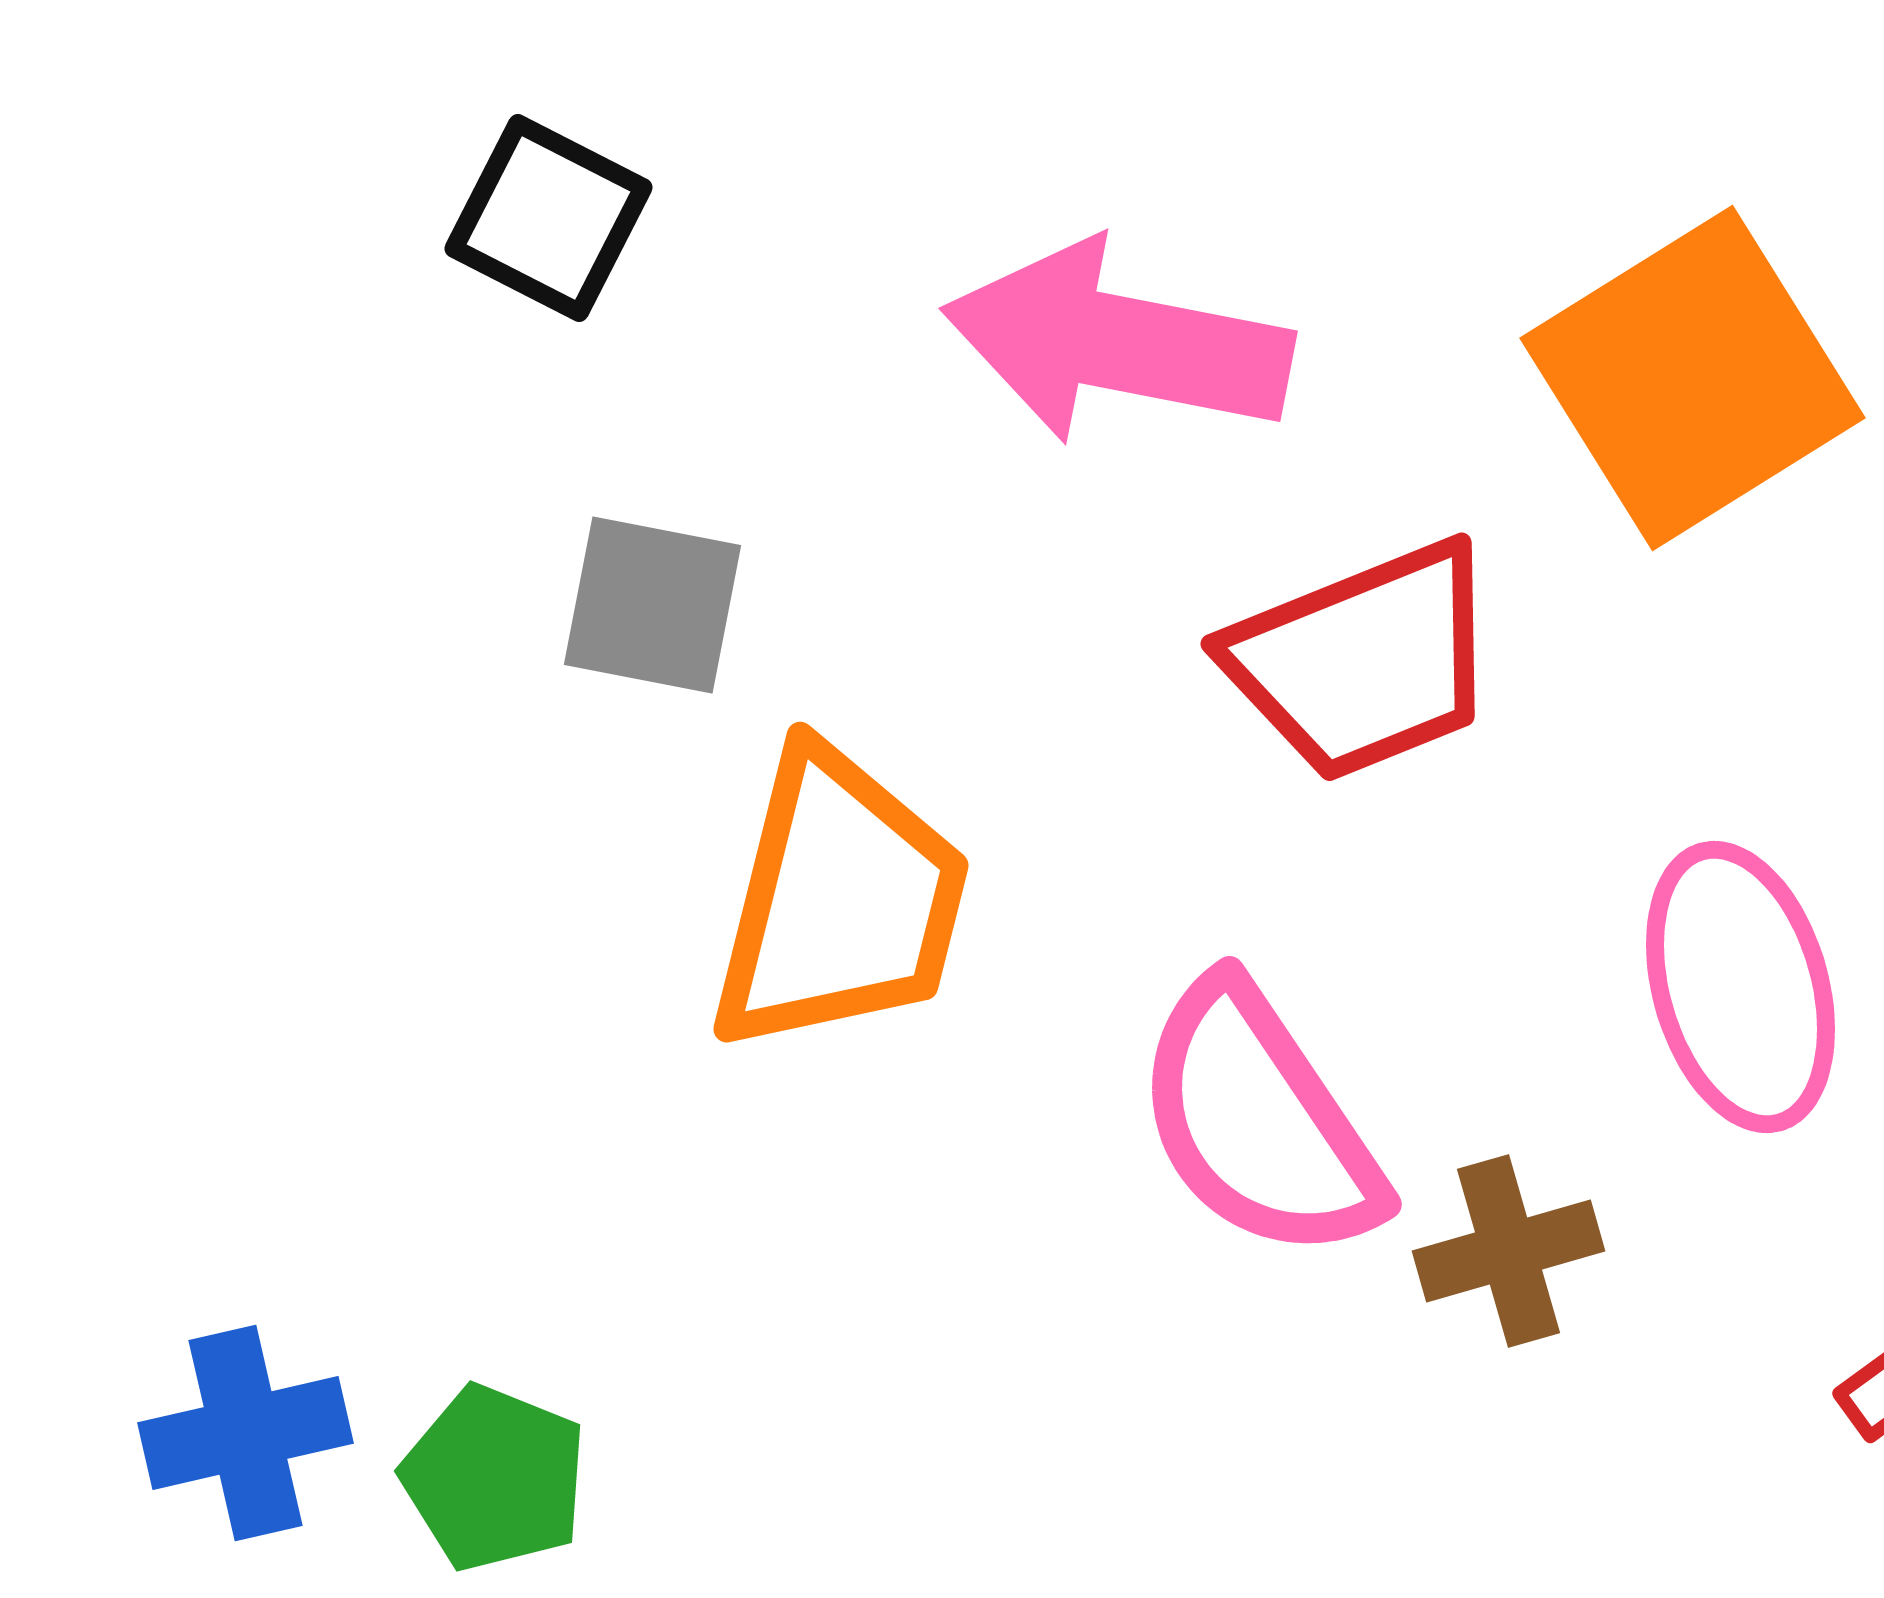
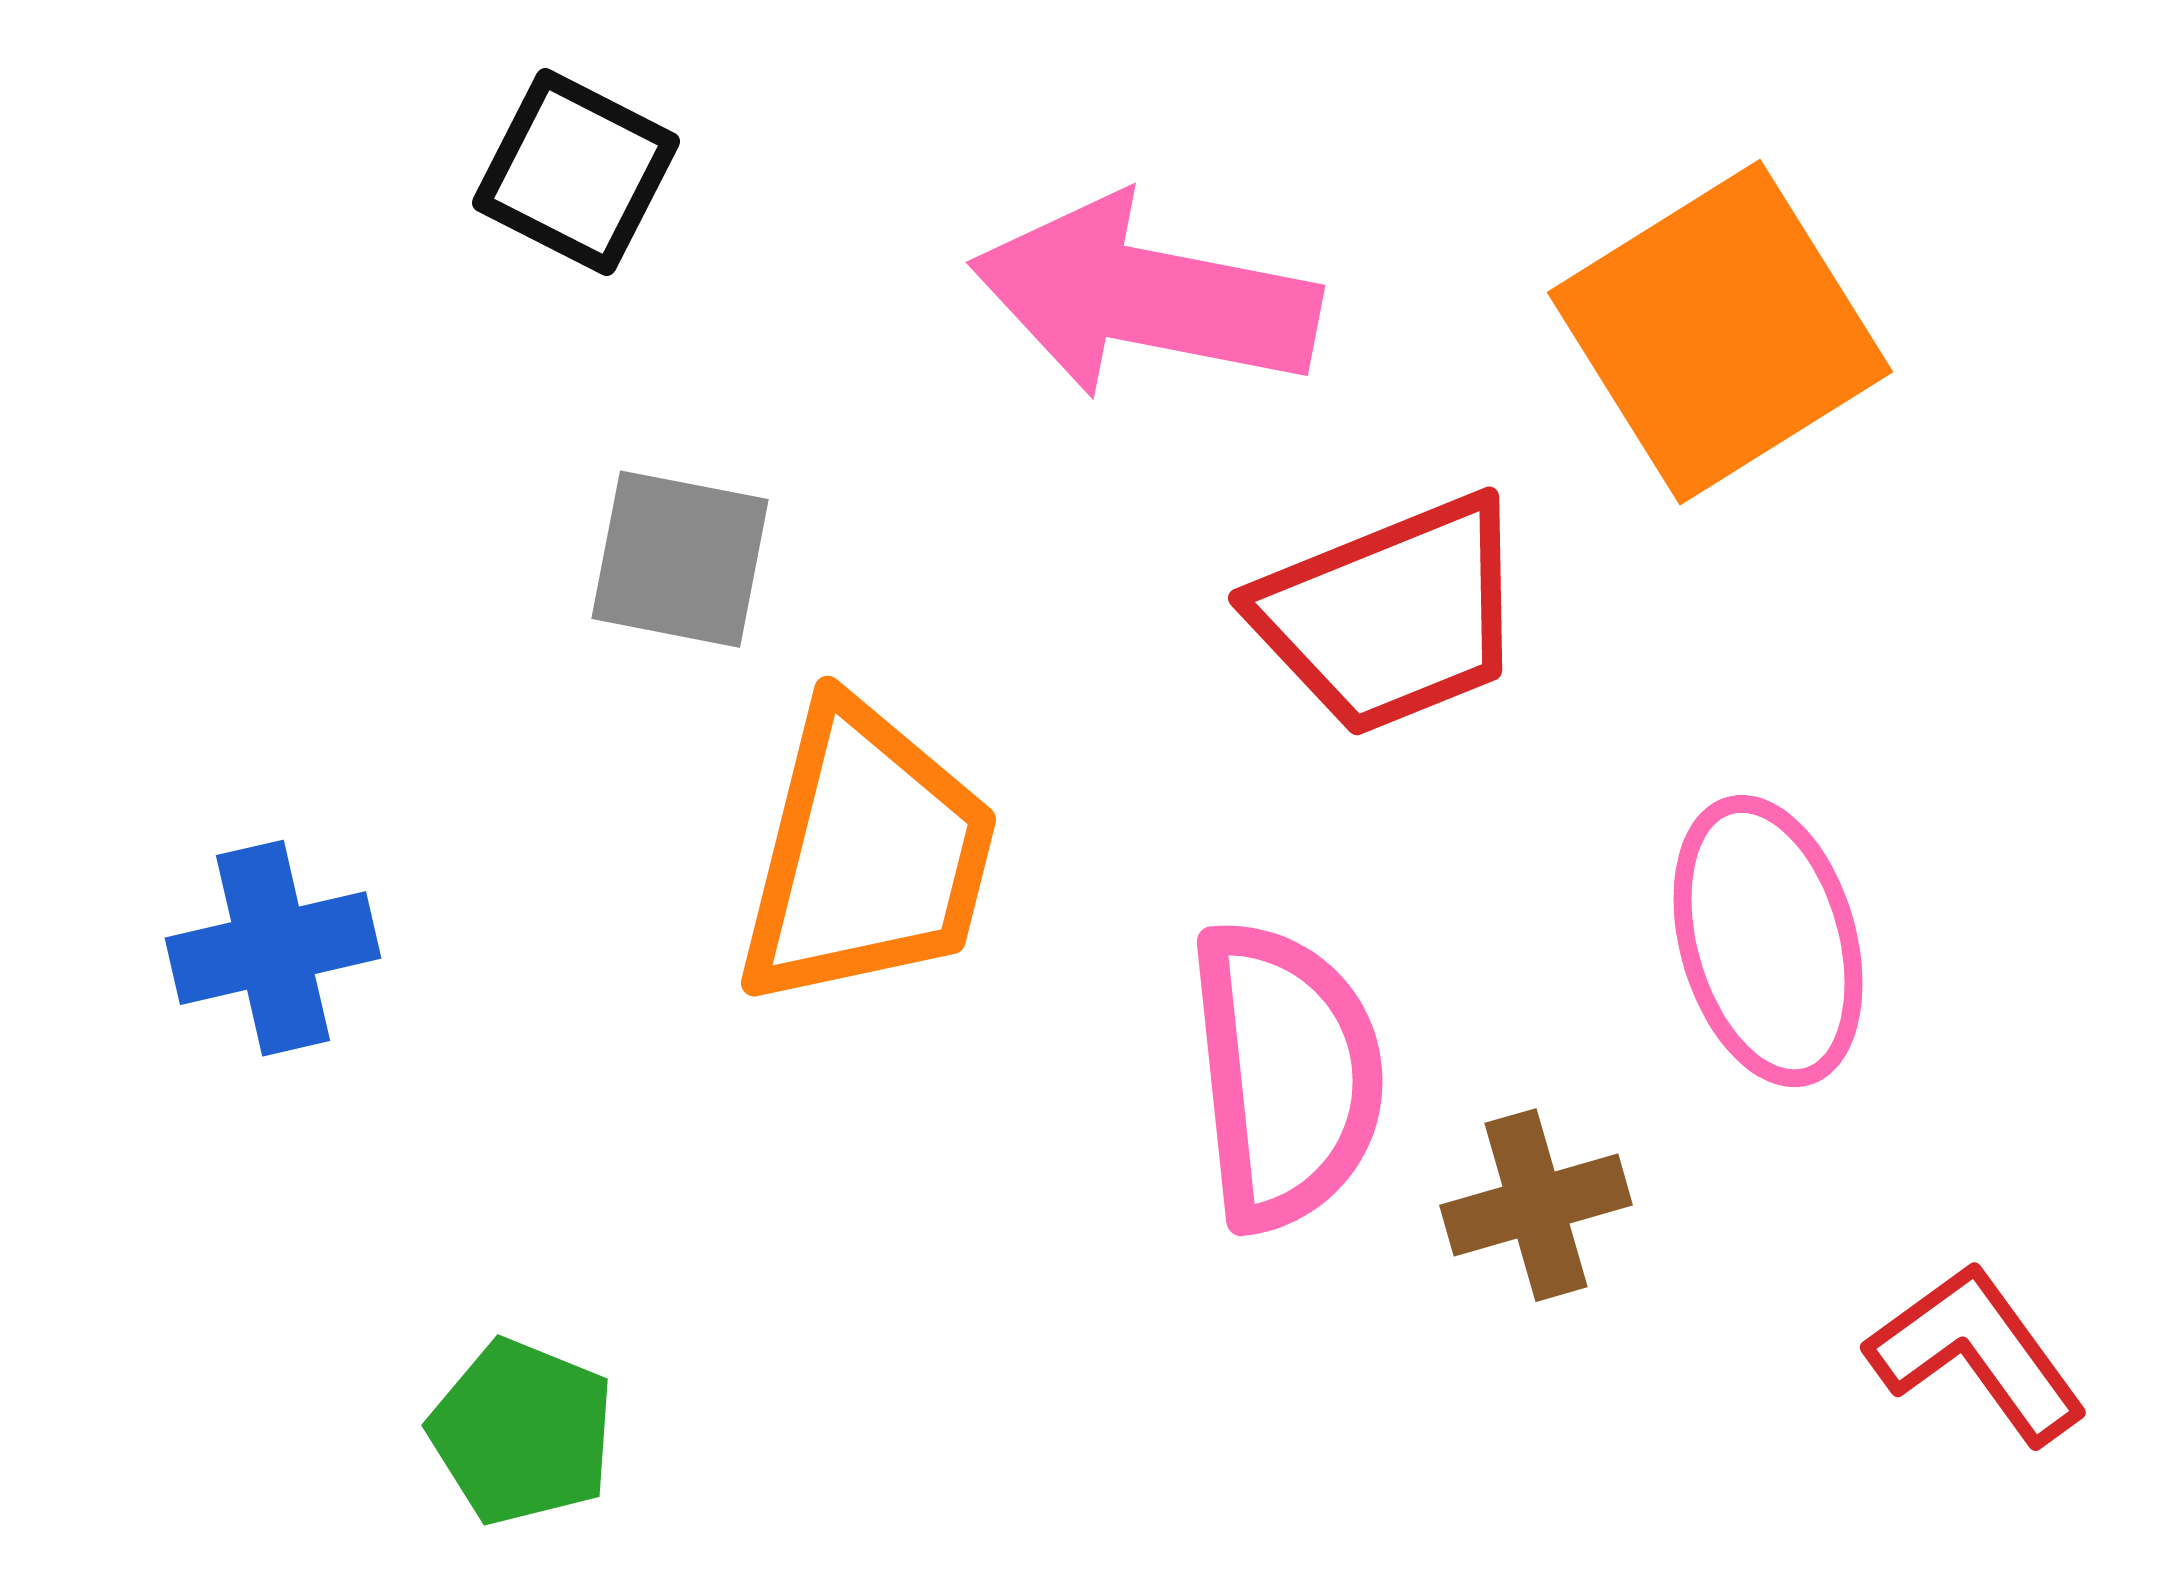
pink semicircle: (1258, 1121) -> (1286, 1075), turned -152
blue cross: (246, 1433) -> (273, 948), moved

